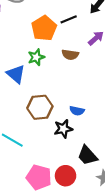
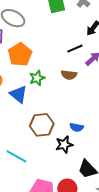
black line: (69, 19) -> (75, 49), moved
orange pentagon: (44, 28) -> (20, 54), moved

